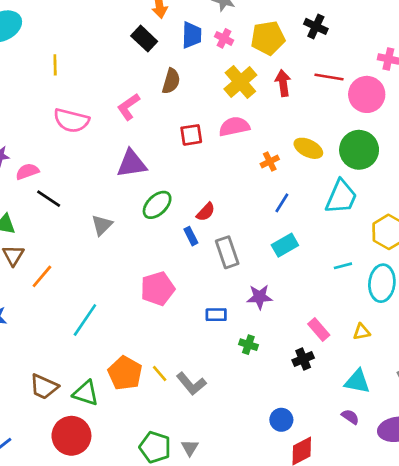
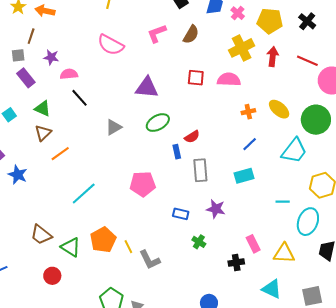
pink L-shape: (128, 107) -> (157, 33), moved
yellow triangle: (362, 332) -> (284, 253), size x1.6
red circle: (71, 436) -> (52, 276), size x0.6

